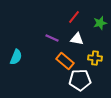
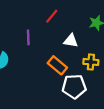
red line: (74, 17) -> (52, 16), moved
purple line: (52, 38) -> (28, 37), moved, turned 64

